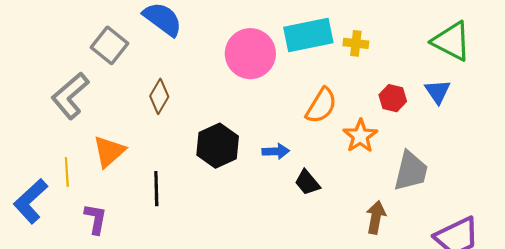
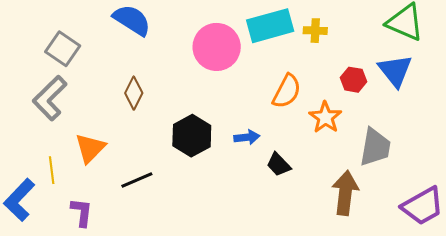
gray square: (109, 45) -> (63, 49), moved
blue triangle: (438, 92) -> (395, 71), size x1.4
black line: (156, 189) -> (137, 180), turned 72
brown arrow: (376, 217) -> (345, 193), size x1.4

